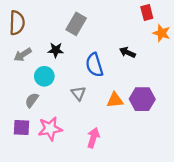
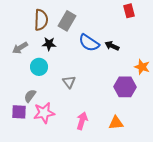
brown semicircle: (17, 23) -> (41, 20), moved
orange star: (162, 33) -> (142, 67), moved
blue semicircle: (94, 65) -> (89, 43), moved, turned -40
gray semicircle: (32, 100) -> (30, 96), moved
orange triangle: (115, 100) -> (116, 123), moved

